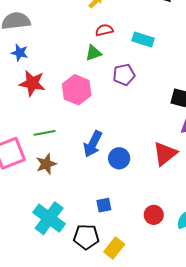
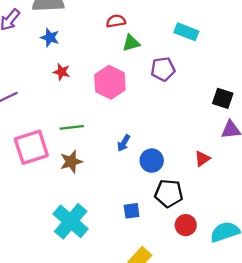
red semicircle: (104, 30) -> (116, 21), moved
red star: (32, 83) -> (62, 72), size x0.6
blue arrow: (93, 144) -> (124, 143), size x0.6
red triangle: (165, 154) -> (202, 159), size x0.6
black pentagon: (86, 237) -> (169, 193), moved

